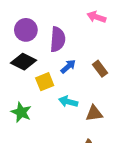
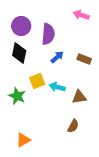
black diamond: (24, 62) -> (19, 53), turned 75
brown rectangle: (100, 69) -> (84, 59), turned -32
yellow square: (45, 82) -> (37, 81), moved

